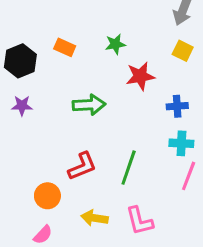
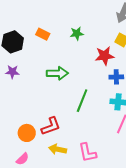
red star: (140, 76) -> (105, 56), moved
red L-shape: (82, 166) -> (51, 126), moved
green line: (129, 168) -> (82, 101), moved

